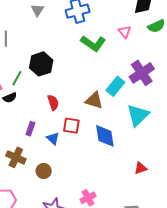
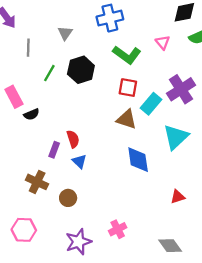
gray triangle: (37, 10) -> (65, 33), moved
black hexagon: (41, 64) -> (81, 70), moved
green line: (17, 78) -> (49, 73), moved
red semicircle: (53, 102) -> (73, 139), moved
red square: (71, 126) -> (128, 88), moved

